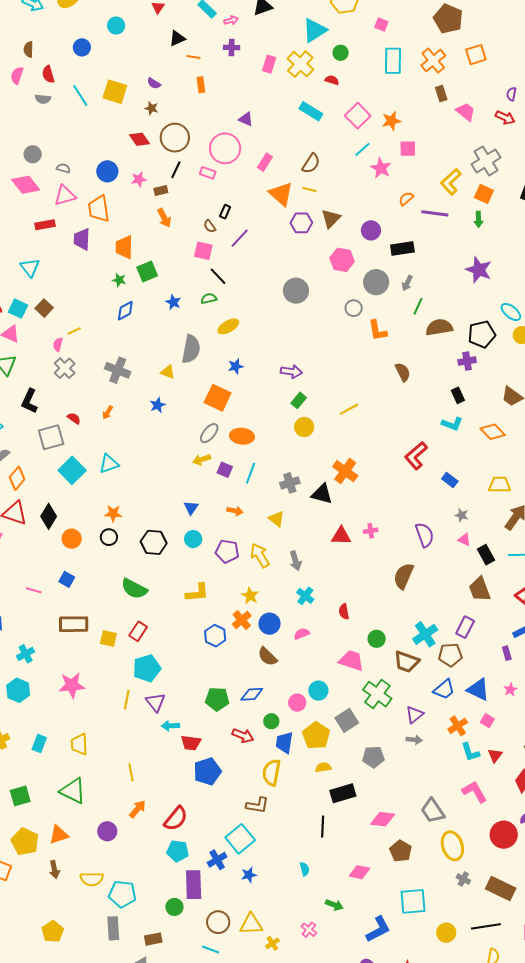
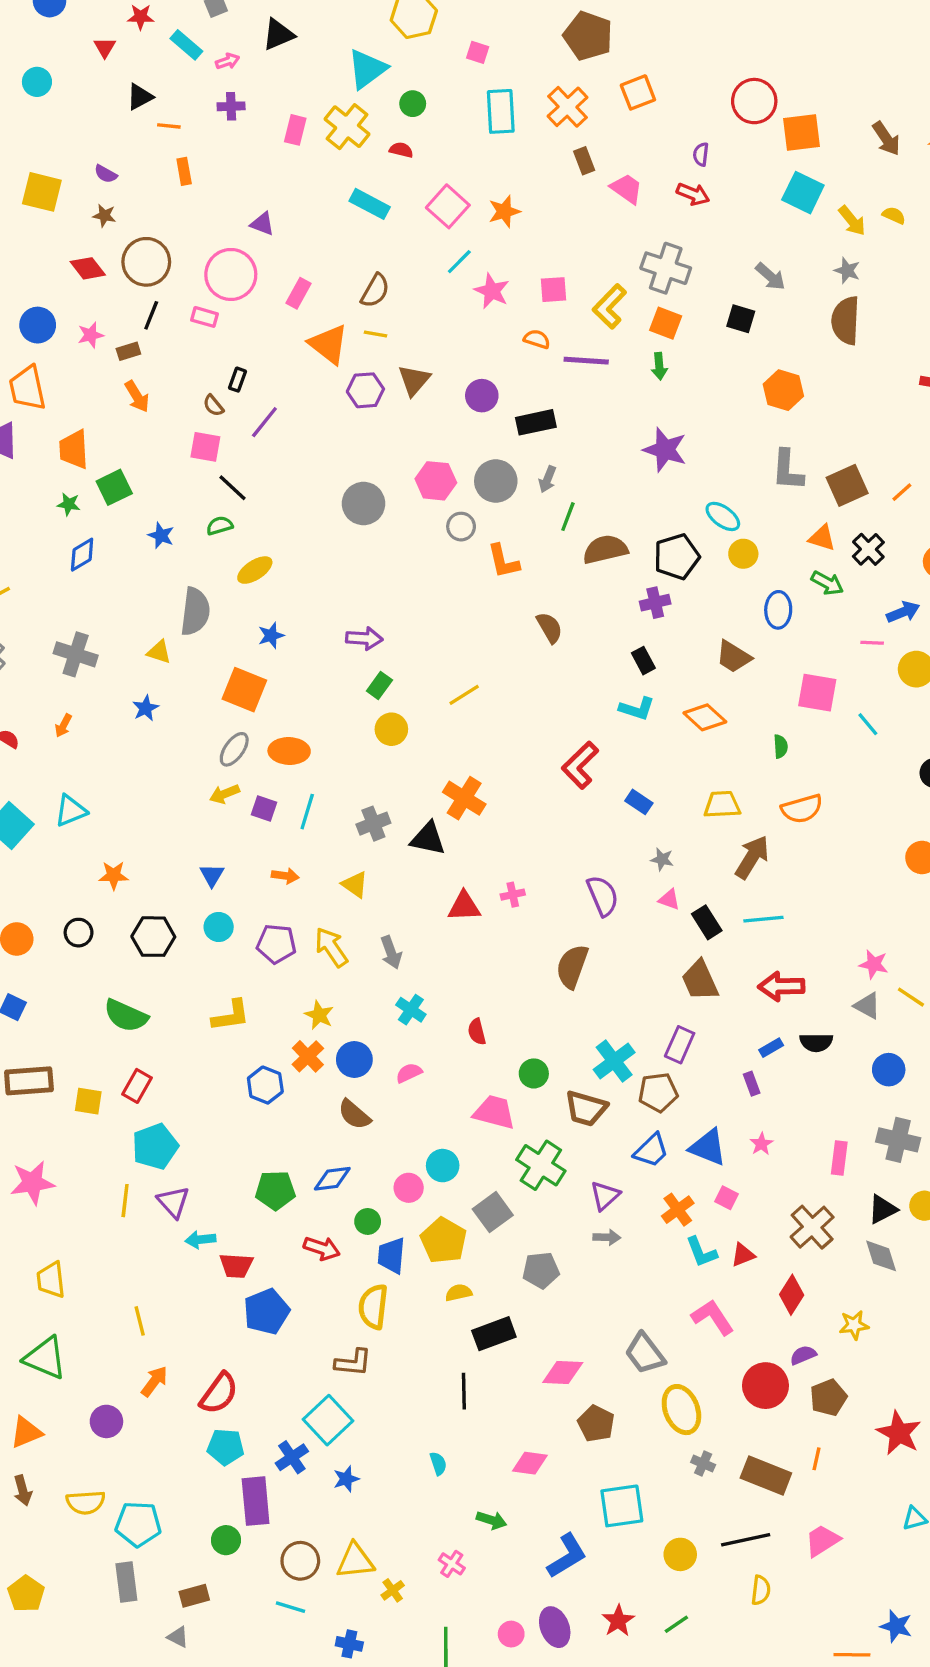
pink square: (408, 149) -> (553, 290), moved
gray cross: (486, 161) -> (666, 268), turned -36
orange semicircle: (406, 199) -> (537, 339), turned 63
pink hexagon: (342, 260) -> (436, 481), moved
orange star: (113, 513) -> (114, 875), moved
red triangle: (495, 755) -> (743, 1255), turned 35

